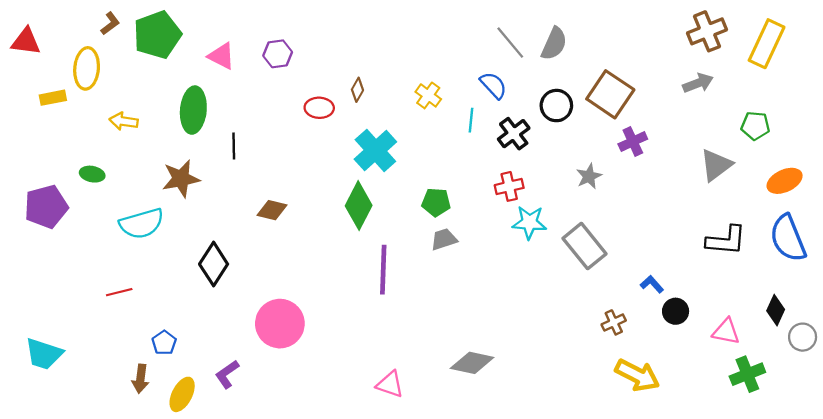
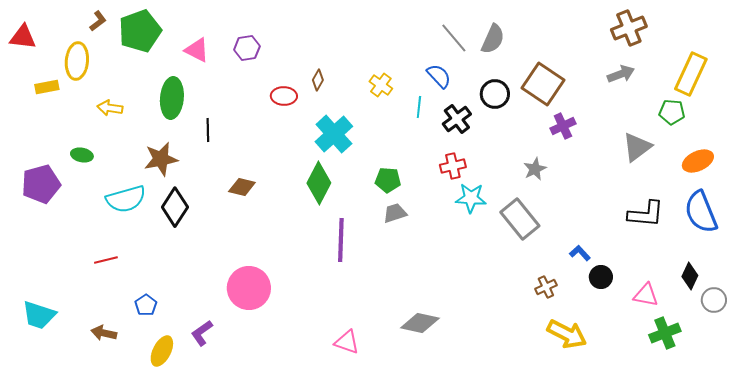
yellow rectangle: (767, 44) -> (691, 74), moved
gray star: (589, 176) -> (535, 169), moved
black diamond: (214, 264) -> (175, 207), moved
brown arrow: (141, 379) -> (104, 333), moved, turned 95

